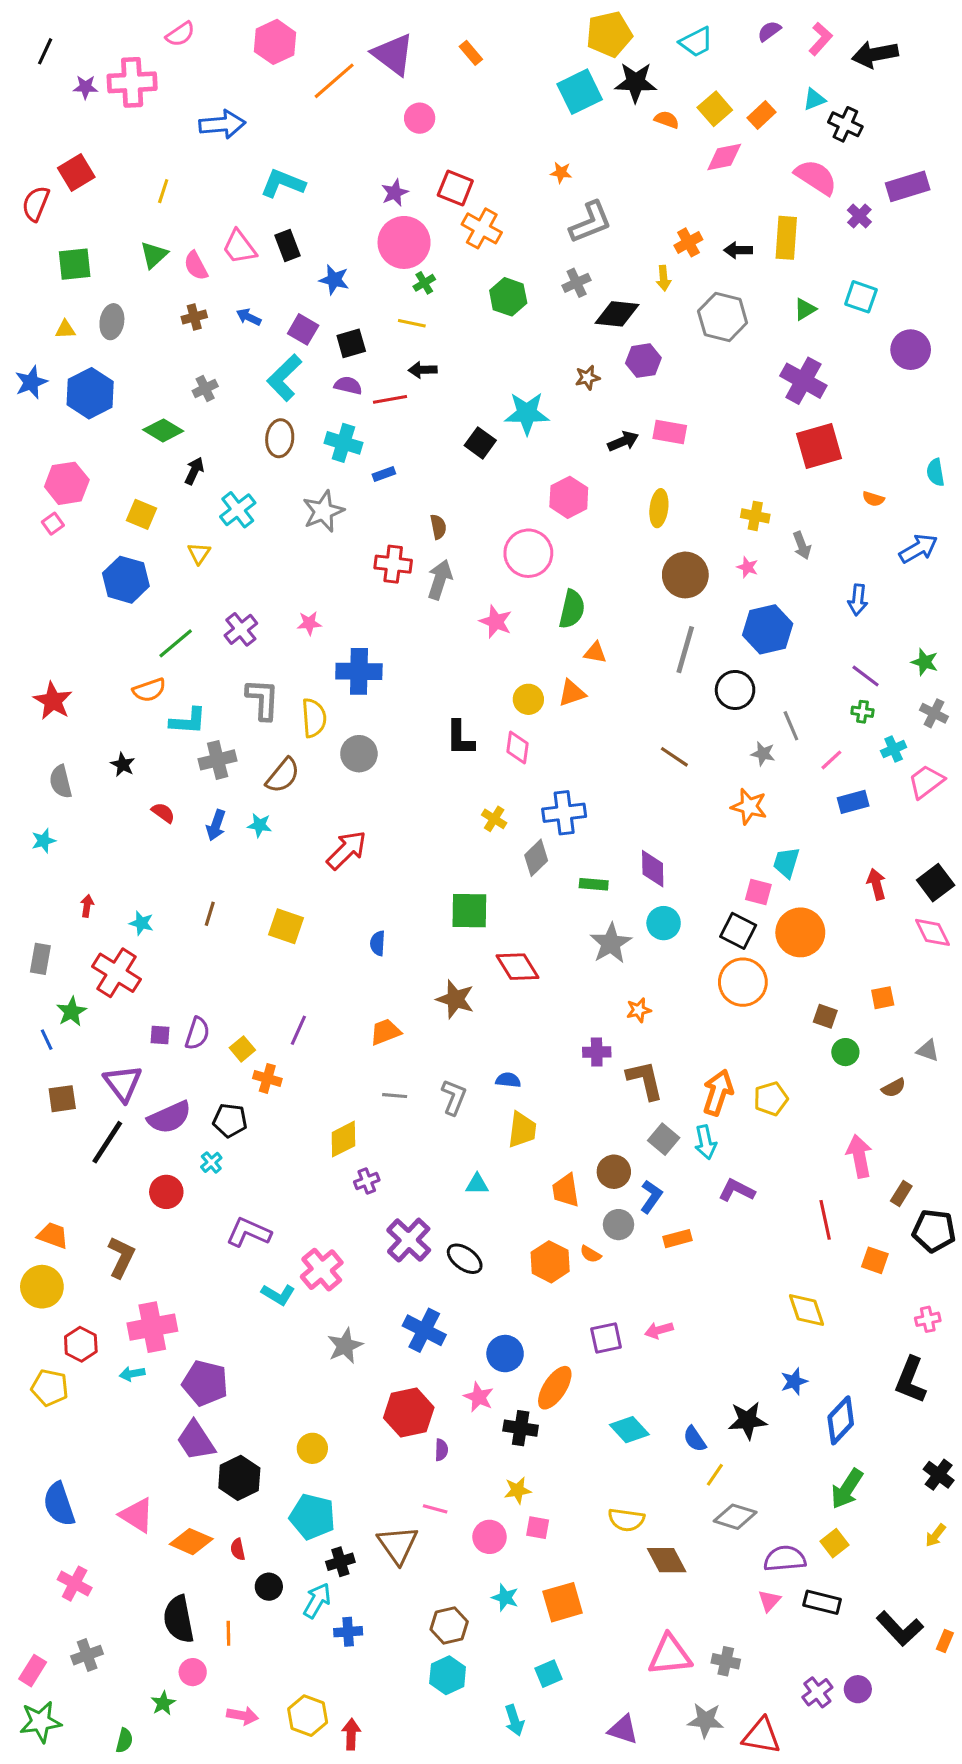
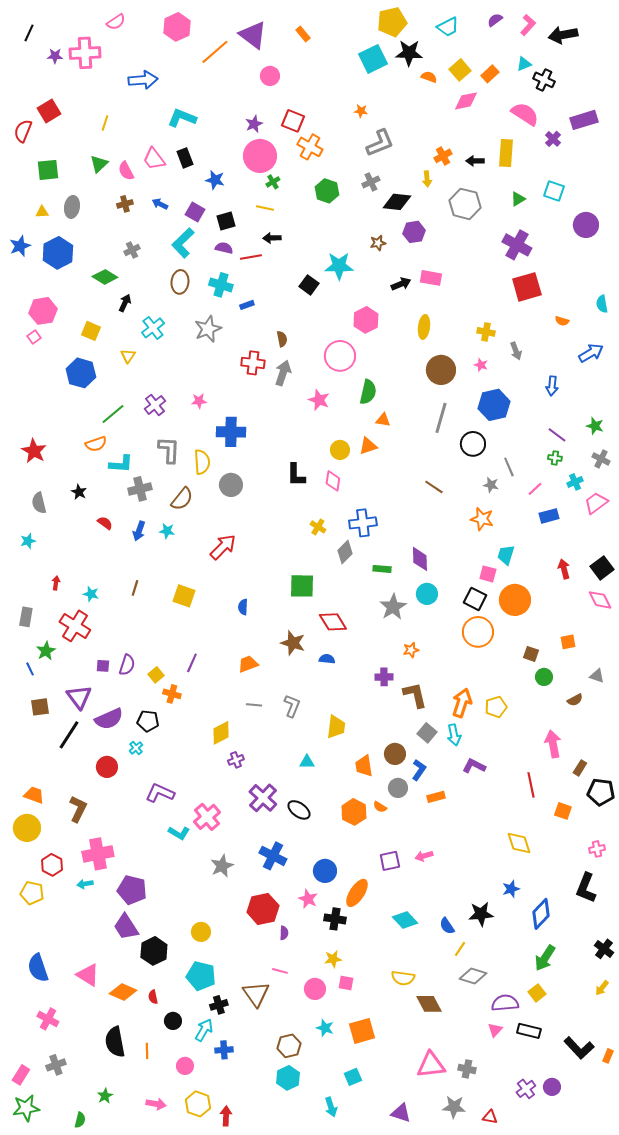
blue semicircle: (508, 1080) -> (327, 659), moved
pink circle: (193, 1672) -> (185, 1066), moved
red triangle: (761, 1736) -> (490, 1117), size x0.6

